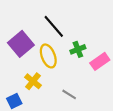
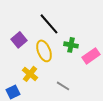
purple square: (21, 44) -> (19, 40), size x0.7
green cross: (78, 49) -> (71, 45), turned 32

